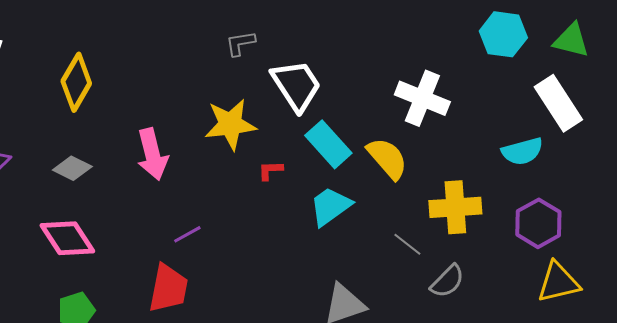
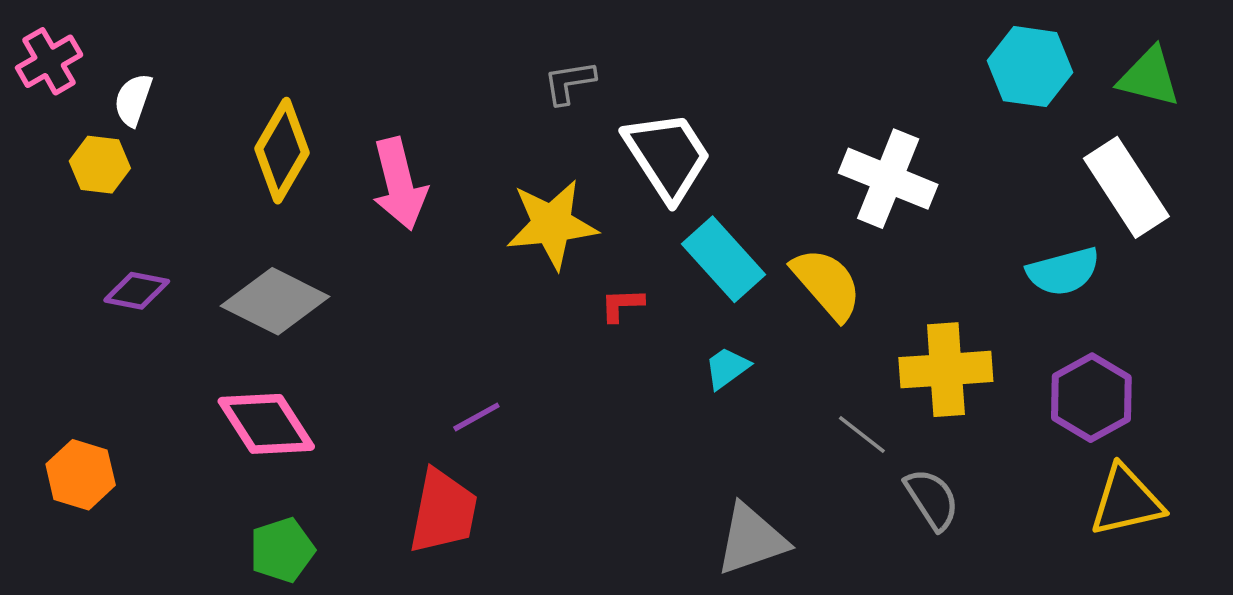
pink arrow: (152, 154) -> (399, 184), moved
gray diamond: (72, 168) -> (275, 301), size x1.5
cyan trapezoid: (330, 206) -> (727, 368), size x0.6
gray semicircle: (447, 281) -> (932, 499), turned -78

